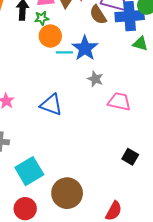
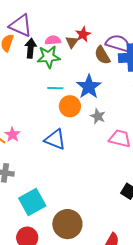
green star: (42, 18) -> (49, 57), size x1.6
orange circle: (50, 36) -> (70, 106), moved
cyan line: (64, 52) -> (55, 88), moved

